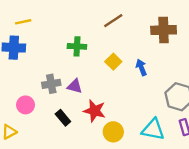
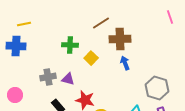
brown cross: (164, 30) -> (120, 39), moved
yellow square: (113, 62) -> (91, 58), moved
pink circle: (25, 105) -> (15, 95), moved

